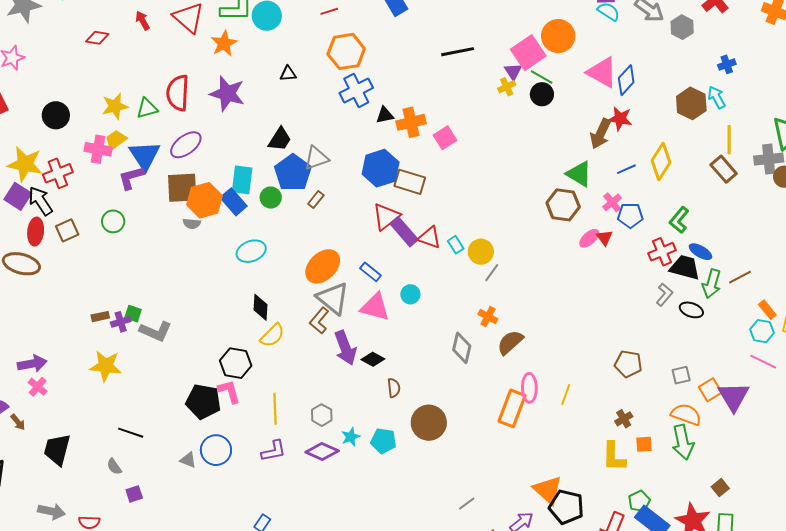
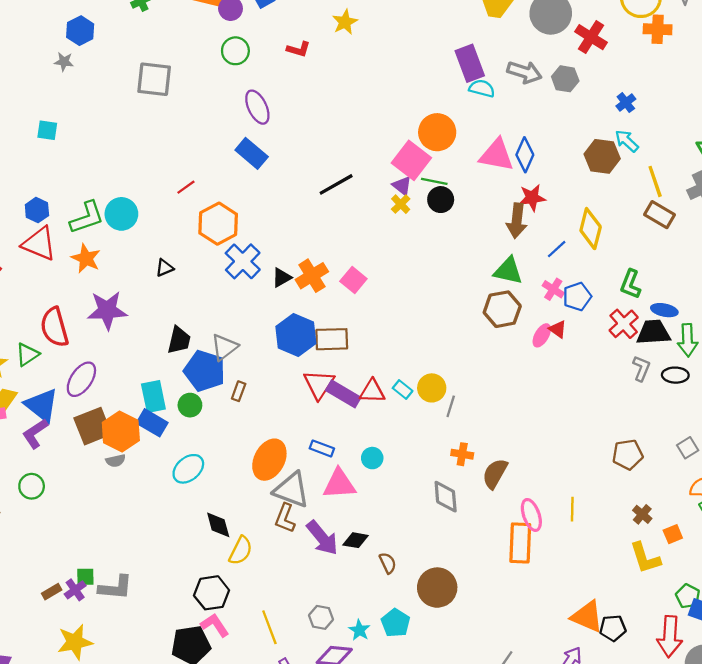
cyan pentagon: (383, 441) -> (396, 623), turned -30
black pentagon: (566, 507) -> (613, 628), size x0.7

